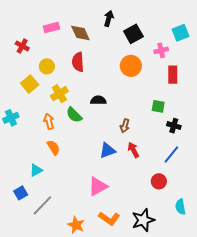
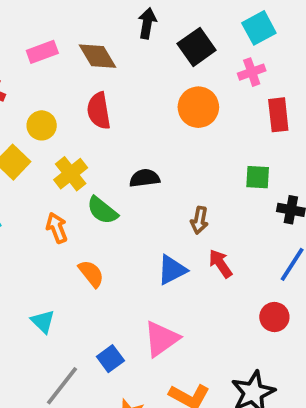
cyan square: (180, 33) -> (259, 28), moved
orange semicircle: (53, 148) -> (91, 274), moved
cyan triangle: (36, 170) -> (43, 322), turned -40
blue square: (21, 193) -> (110, 359), moved

